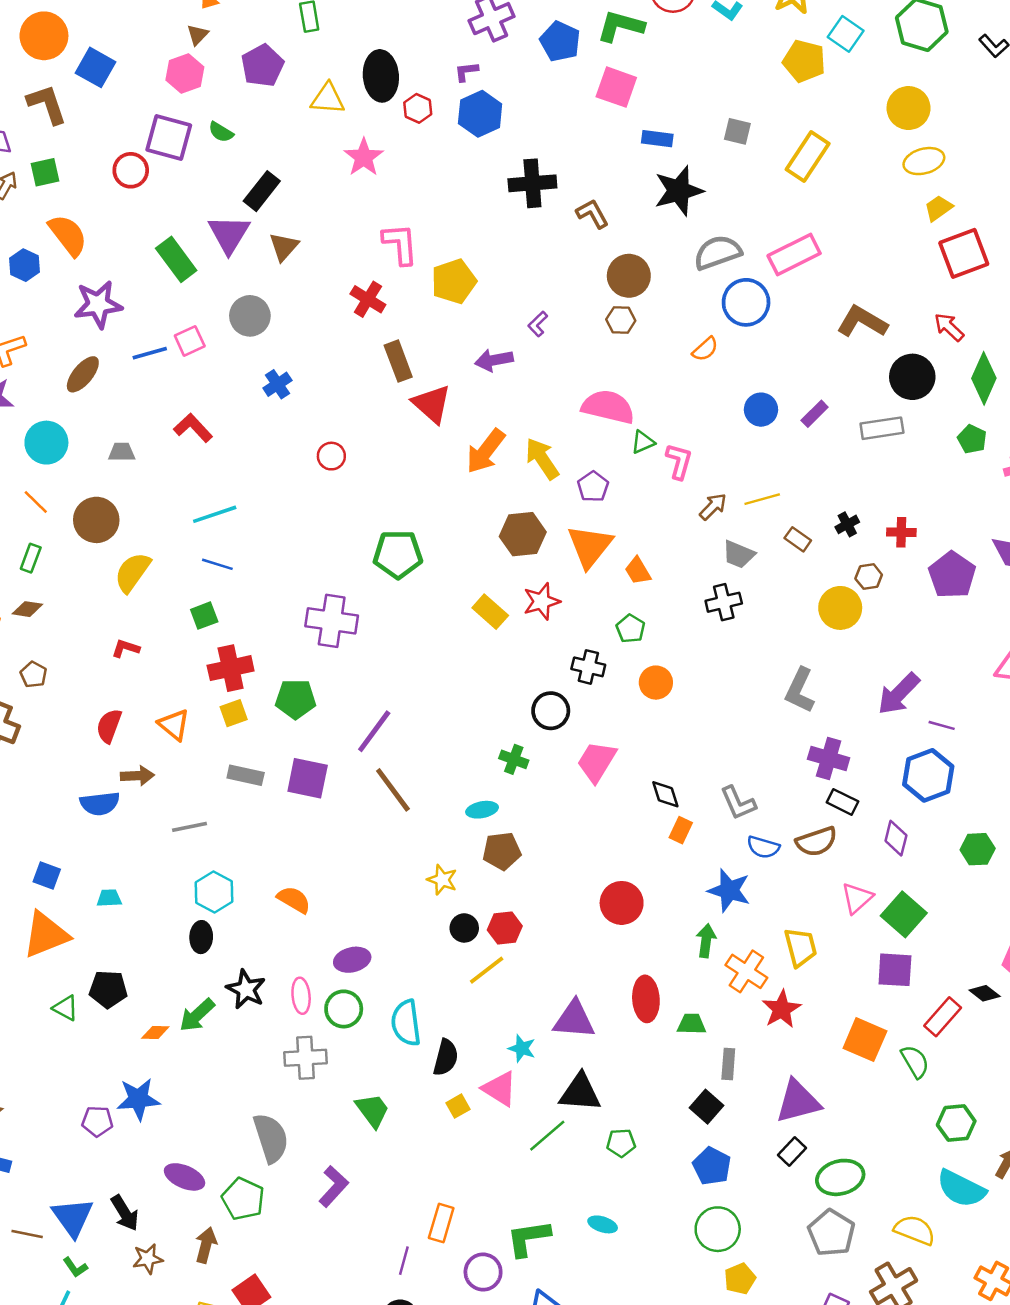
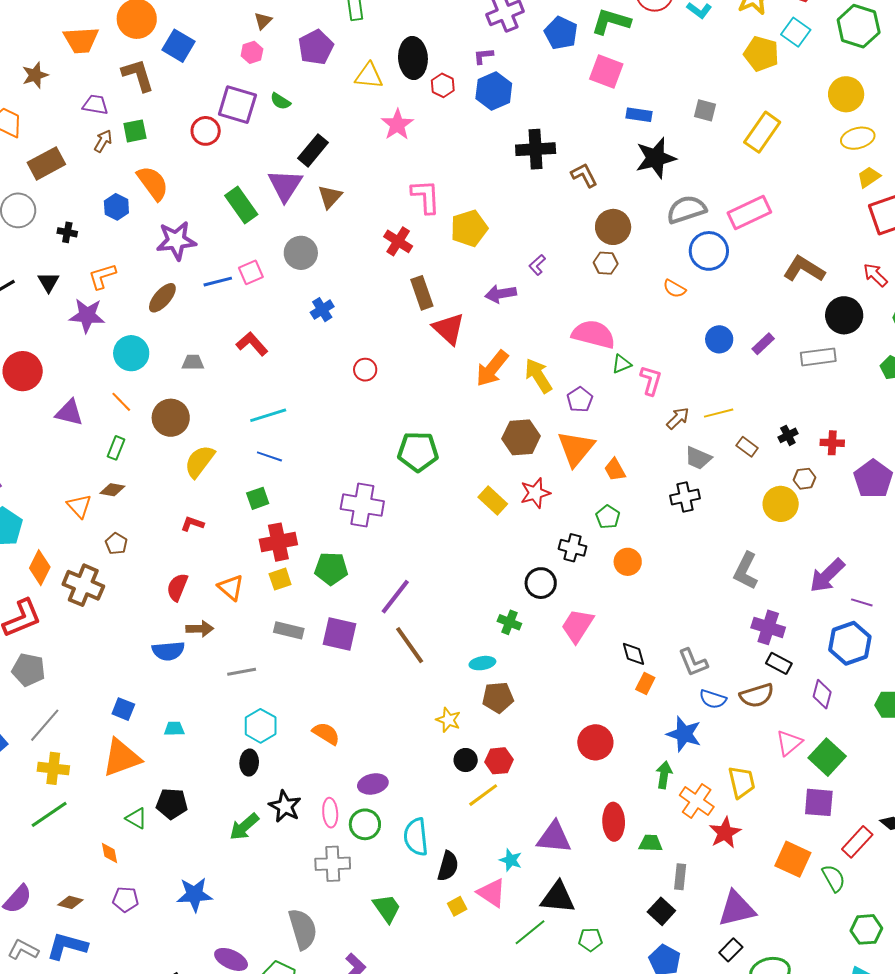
pink hexagon: (185, 74) -> (252, 52), size x0.7
orange semicircle: (705, 349) -> (674, 289), turned 70
orange diamond: (155, 1033) -> (110, 853), moved, turned 75
purple pentagon: (97, 1121) -> (126, 899), moved

